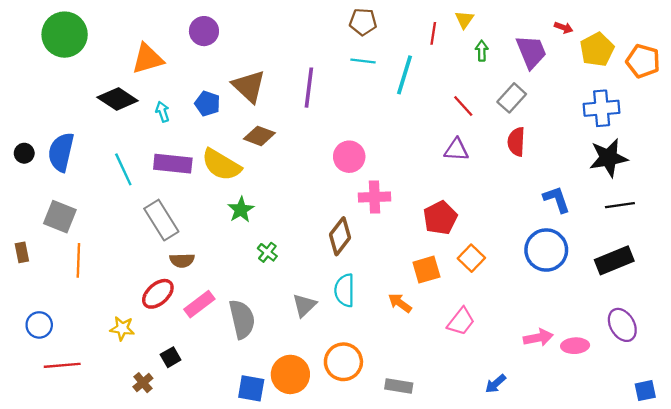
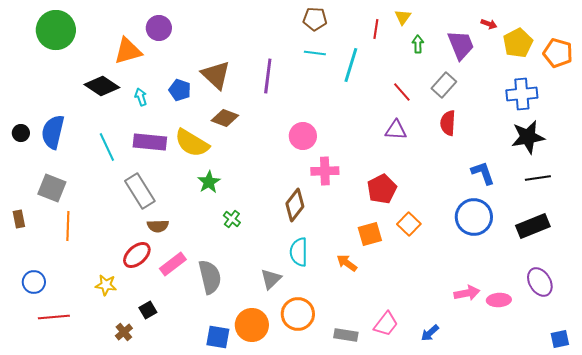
purple circle: (204, 31) -> (159, 28), moved
gray triangle: (304, 305) -> (271, 279), moved
pink trapezoid: (461, 321) -> (386, 324), moved

